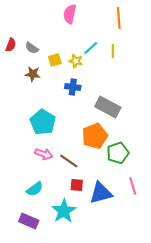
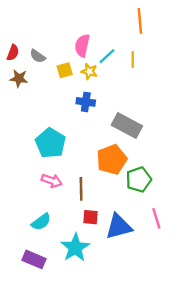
pink semicircle: (70, 14) -> (82, 46), moved
brown star: (33, 74) -> (19, 78), moved
brown line: (69, 161) -> (81, 189), turned 54

